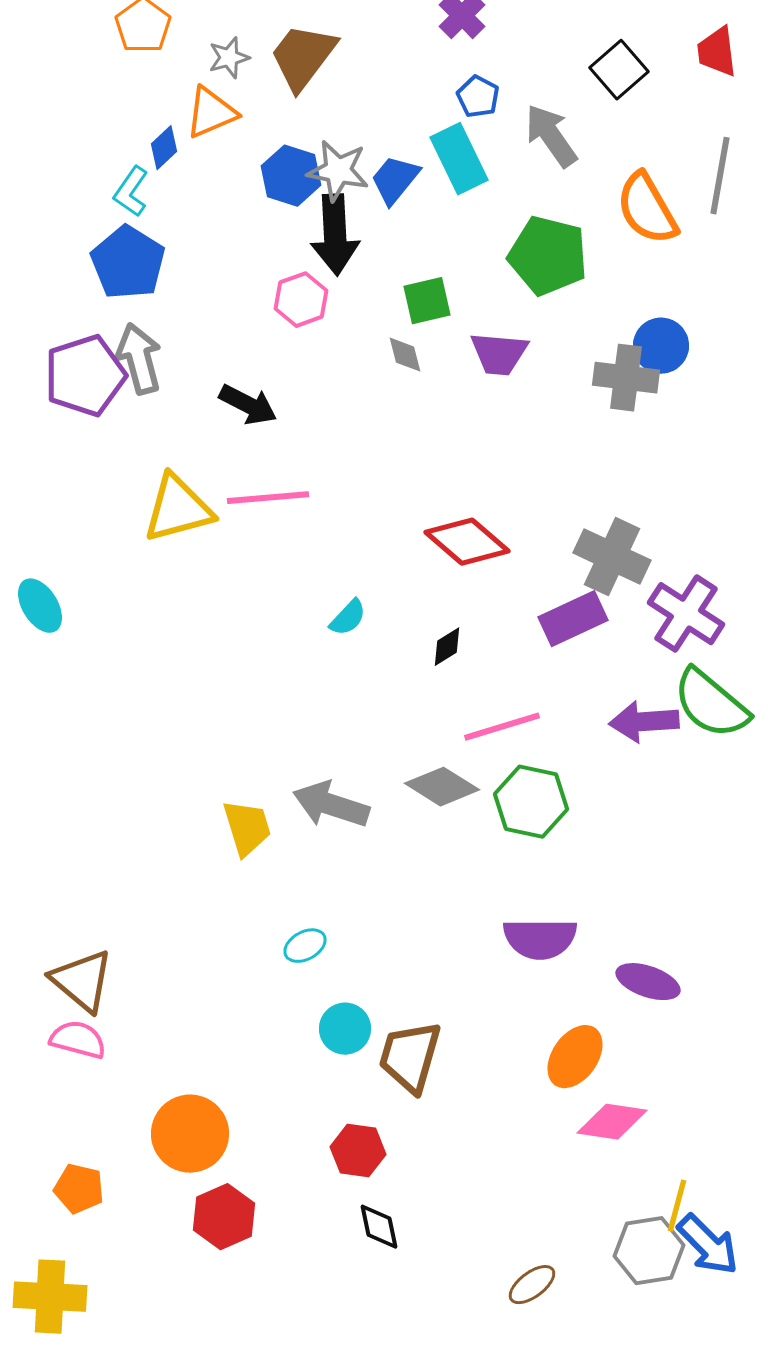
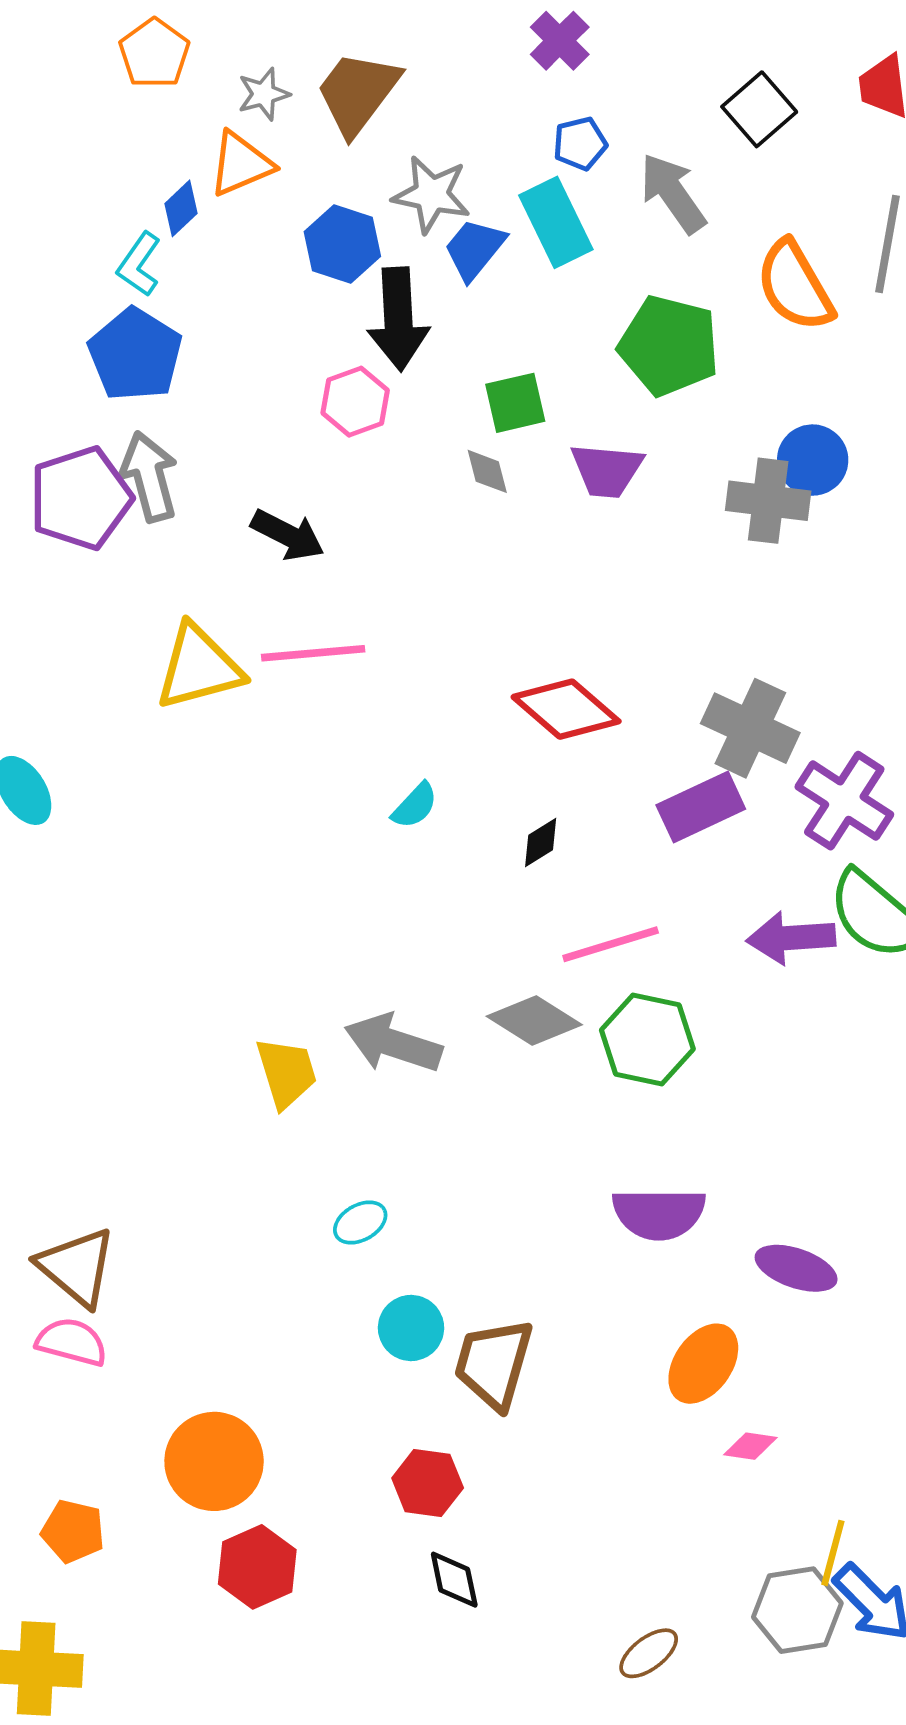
blue pentagon: (478, 97) -> (580, 144), turned 30
gray star: (338, 171) -> (431, 194), moved
pink diamond: (612, 1122) -> (750, 1446), size x0.6

